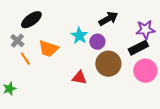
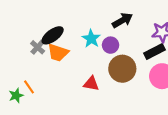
black ellipse: (31, 20) -> (53, 35), moved
gray cross: (17, 41) -> (38, 47), moved
orange line: (25, 59) -> (29, 87), moved

